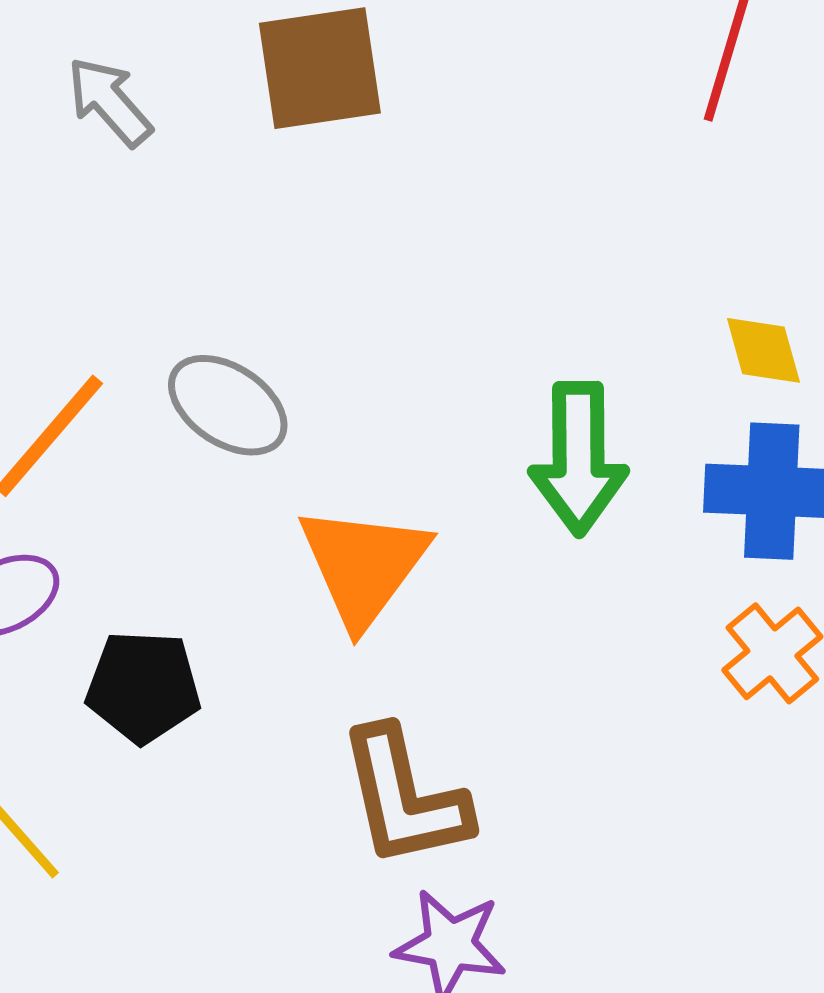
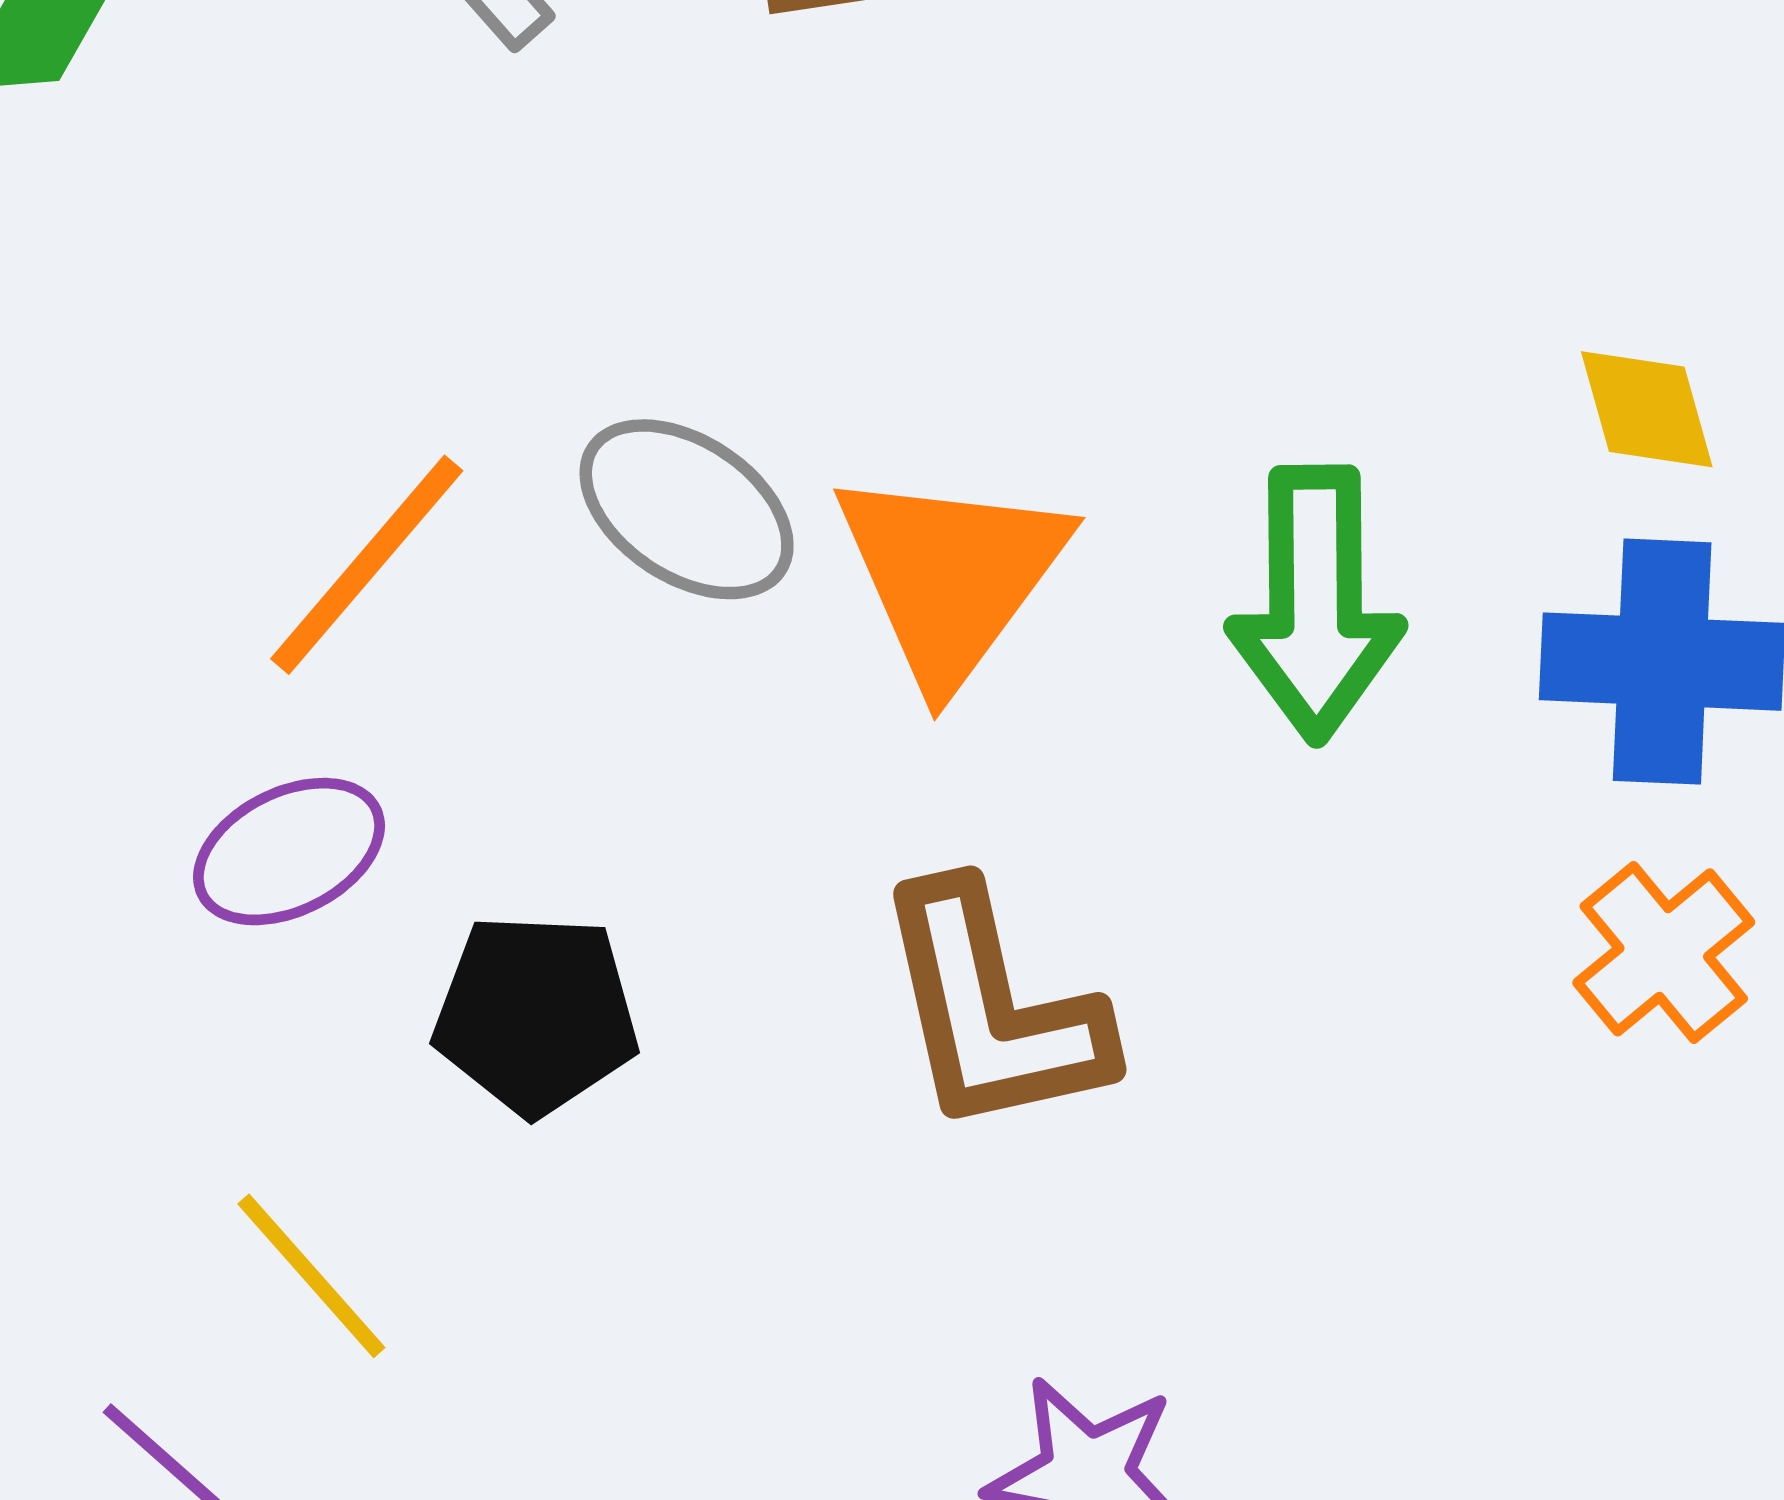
orange triangle: (363, 565) -> (951, 576), moved
brown L-shape: (404, 797) -> (992, 1010), moved

